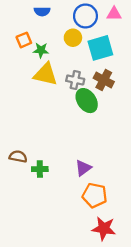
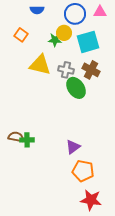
orange square: (24, 40) -> (21, 35), turned -32
green star: (41, 50) -> (55, 40), moved
green cross: (40, 169) -> (27, 140), moved

